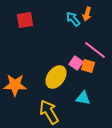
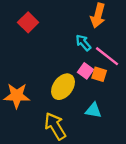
orange arrow: (87, 14) -> (98, 16), size x1.5
cyan arrow: (73, 19) -> (83, 43), moved
red square: (25, 20) -> (28, 22), turned -36

